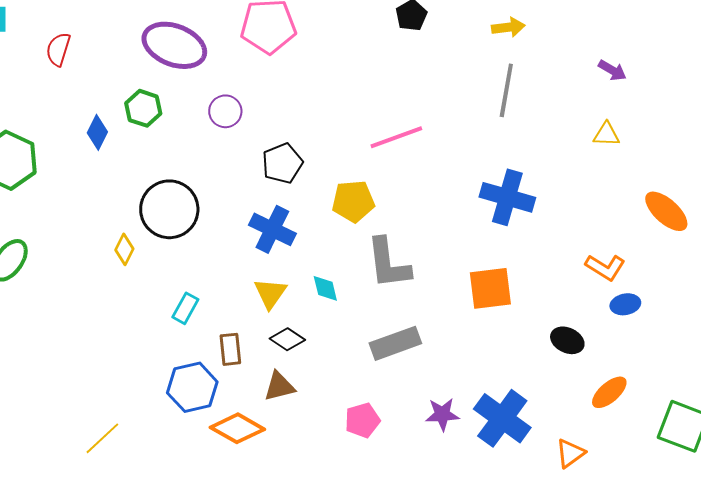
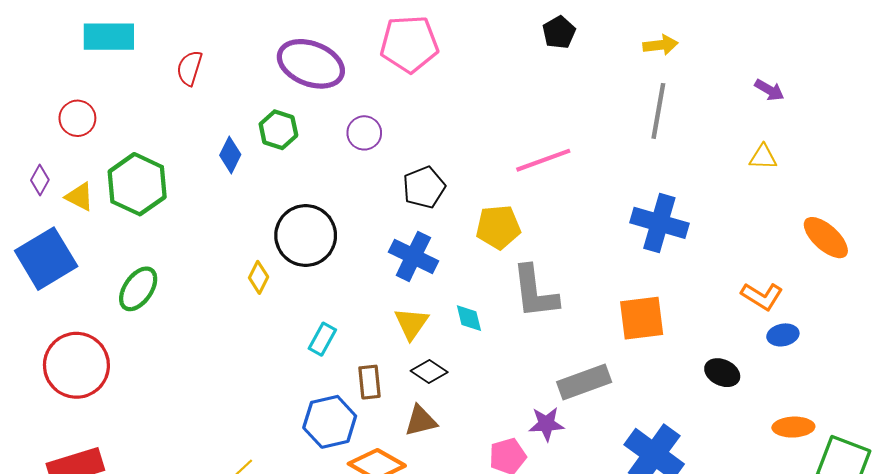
gray rectangle: (395, 343) -> (584, 382), moved
orange ellipse: (609, 392) -> (793, 427), moved, turned 39
purple star: (442, 414) -> (546, 424), moved

